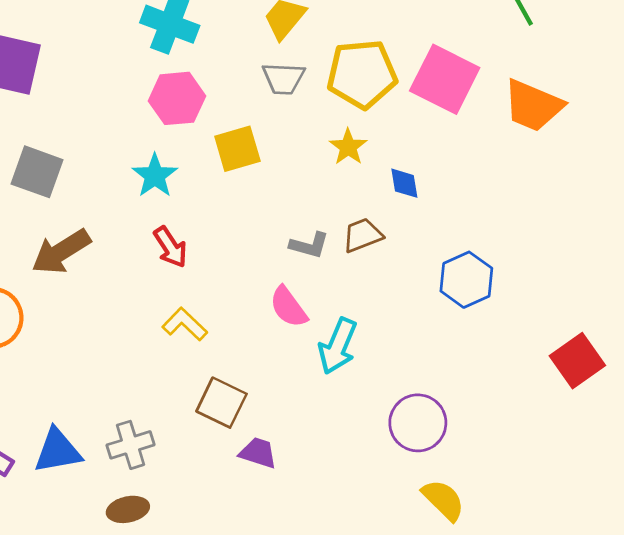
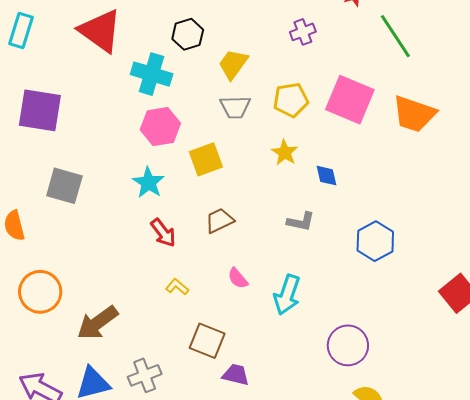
yellow pentagon: (362, 74) -> (291, 100), size x0.7
brown trapezoid: (363, 235) -> (219, 221), moved
gray L-shape: (309, 245) -> (301, 222), moved
brown arrow: (61, 252) -> (98, 323), moved
pink semicircle: (288, 307) -> (238, 278), moved, size x0.7
yellow L-shape: (185, 324) -> (177, 287), size x0.7

